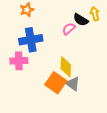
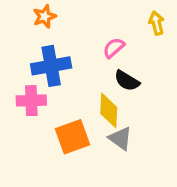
black semicircle: (81, 20) -> (127, 81), moved
orange square: (56, 83) -> (72, 137), moved, turned 35

